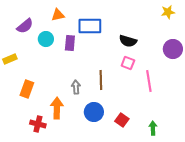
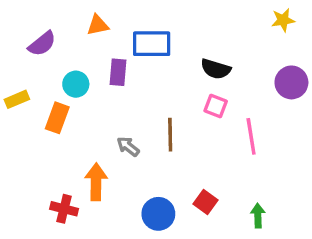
cyan circle: (46, 39) -> (76, 84), moved
gray arrow: (76, 87) -> (128, 146), turned -48
orange rectangle: (27, 89) -> (57, 118), moved
blue circle: (94, 112) -> (158, 214), moved

